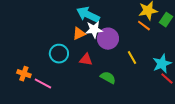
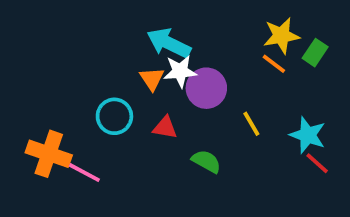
orange triangle: (79, 34) -> (152, 79), turned -40
cyan star: (162, 64) -> (308, 135), turned -30
orange cross: (24, 74) -> (49, 154), size x1.6

